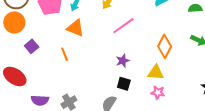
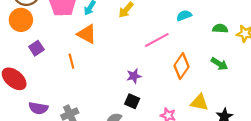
pink line: (123, 26) -> (157, 40), moved
yellow triangle: (156, 72) -> (199, 102), moved

